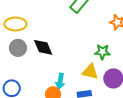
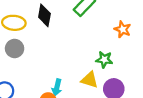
black diamond: (43, 47) -> (44, 15), moved, turned 30

